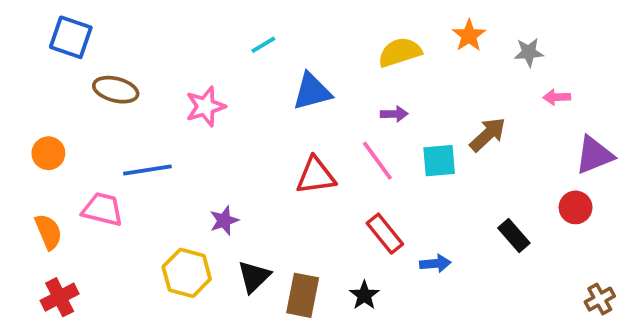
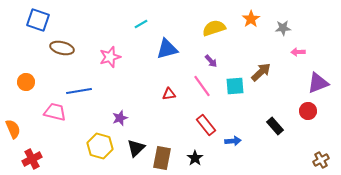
purple arrow: (394, 114) -> (211, 61), turned 48
red triangle: (316, 176) -> (169, 94), size x0.6
orange semicircle: (48, 232) -> (13, 129), moved

